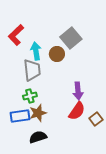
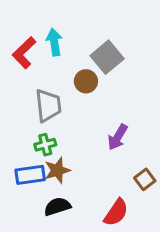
cyan arrow: (36, 51) -> (54, 42), moved
purple arrow: (78, 91) -> (118, 137), turned 36
red semicircle: (77, 111) -> (116, 212), moved

